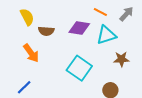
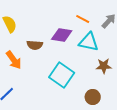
brown semicircle: (46, 31) -> (35, 45), moved
cyan triangle: (106, 35) -> (89, 42), turned 30

